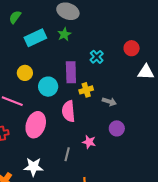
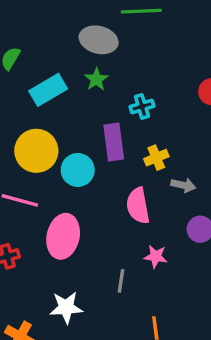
cyan cross: (97, 57) -> (142, 106), moved, turned 32
yellow circle: (25, 73) -> (36, 151), size x1.6
yellow cross: (86, 90) -> (156, 158), moved
pink semicircle: (68, 111) -> (138, 206), moved

